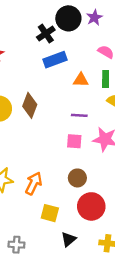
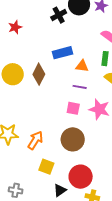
blue rectangle: (55, 60) -> (62, 53), moved
orange triangle: (81, 80) -> (82, 66), moved
brown circle: (77, 178) -> (73, 139), size x1.5
red circle: (91, 206) -> (81, 177), moved

